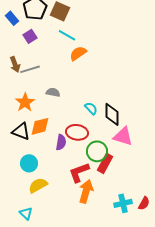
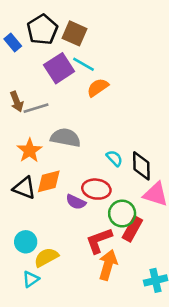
purple square: (30, 36) -> (59, 68), moved, size x1.6
gray semicircle: (53, 92) -> (66, 138), size x1.6
purple semicircle: (61, 142) -> (76, 202), turned 105
cyan circle: (29, 163) -> (26, 242), moved
cyan triangle: (26, 213) -> (31, 279), moved, turned 40

